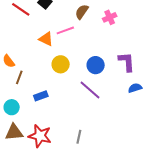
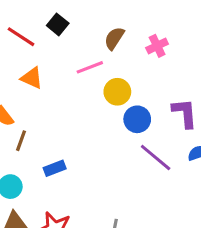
orange triangle: (46, 39) -> (32, 78), moved
yellow circle: (61, 64) -> (117, 92), moved
purple line: (90, 90) -> (156, 158), moved

